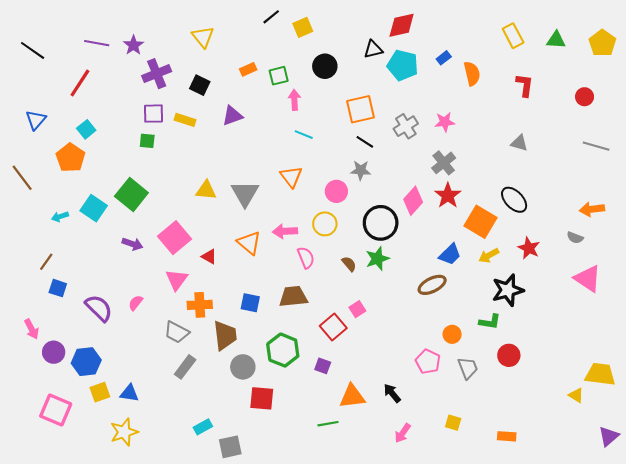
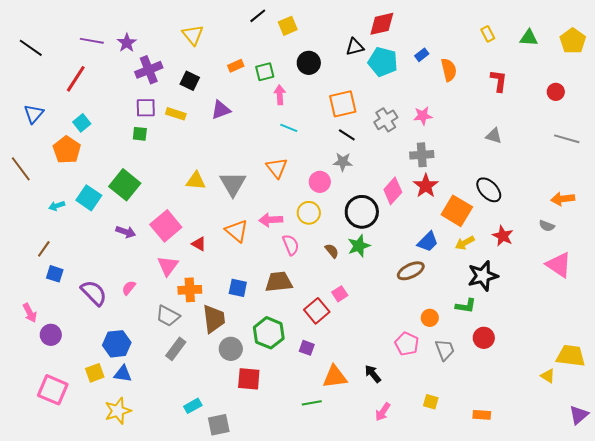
yellow rectangle: (513, 36) -> (488, 34), size x0.7
gray cross: (444, 163) -> (422, 155), turned 35
blue hexagon: (86, 362) -> (117, 344), moved

